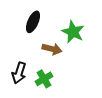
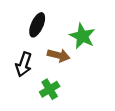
black arrow: (19, 73) -> (24, 64), moved

